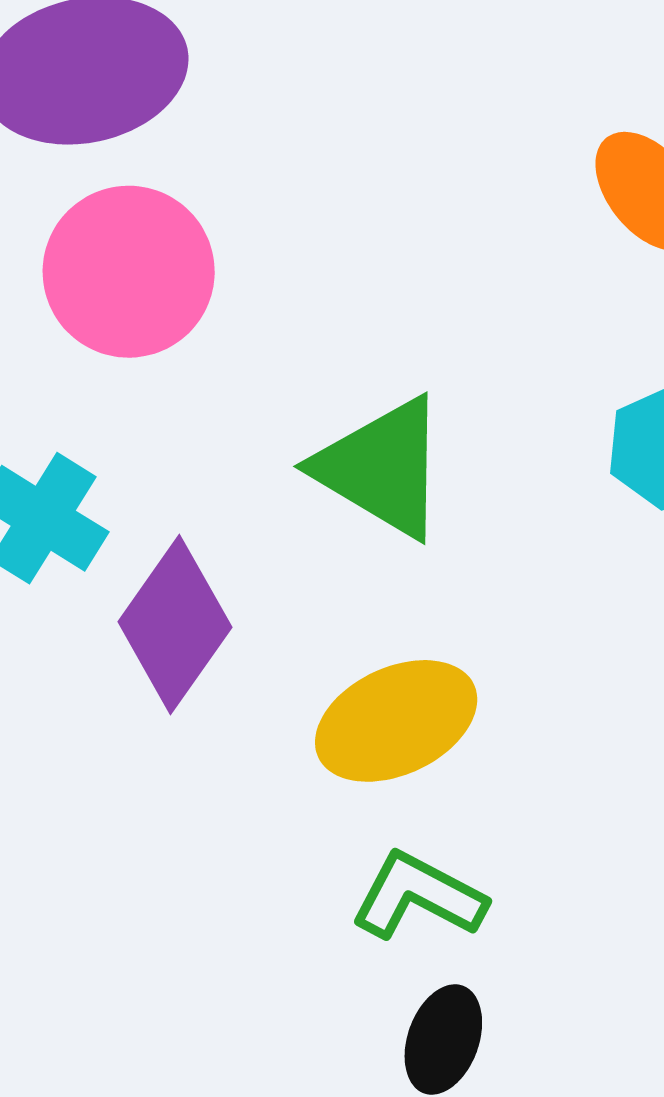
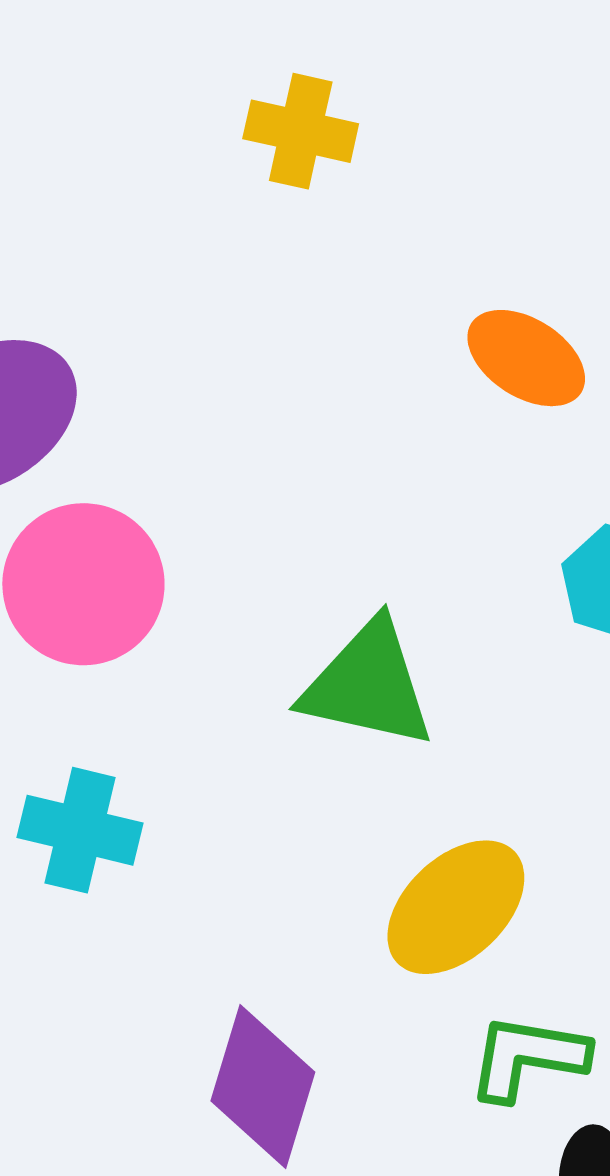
purple diamond: (175, 624) -> (263, 1087), moved

